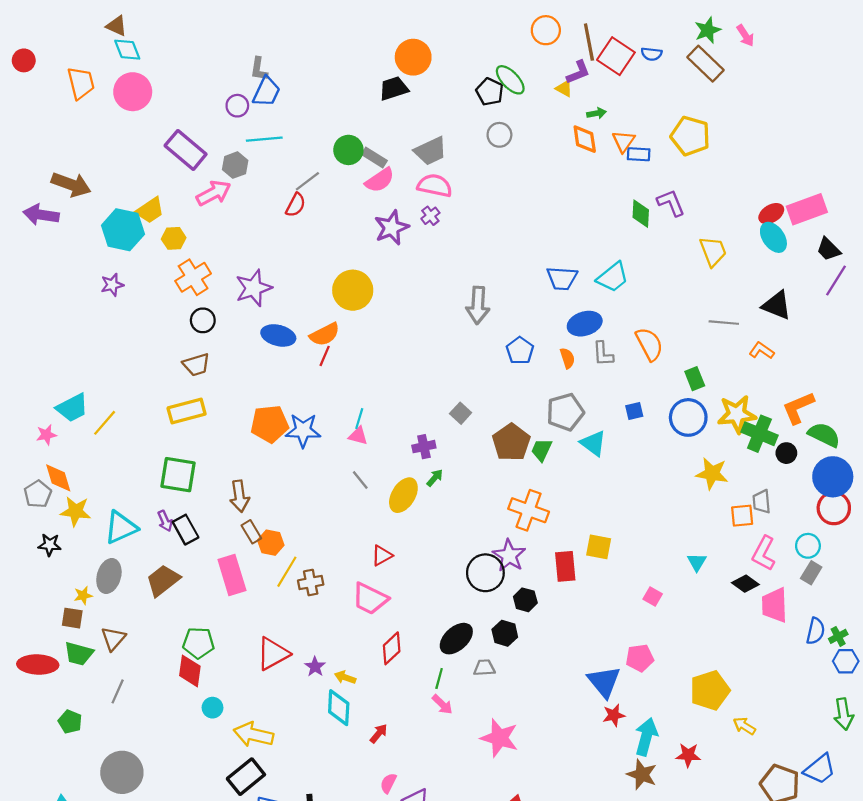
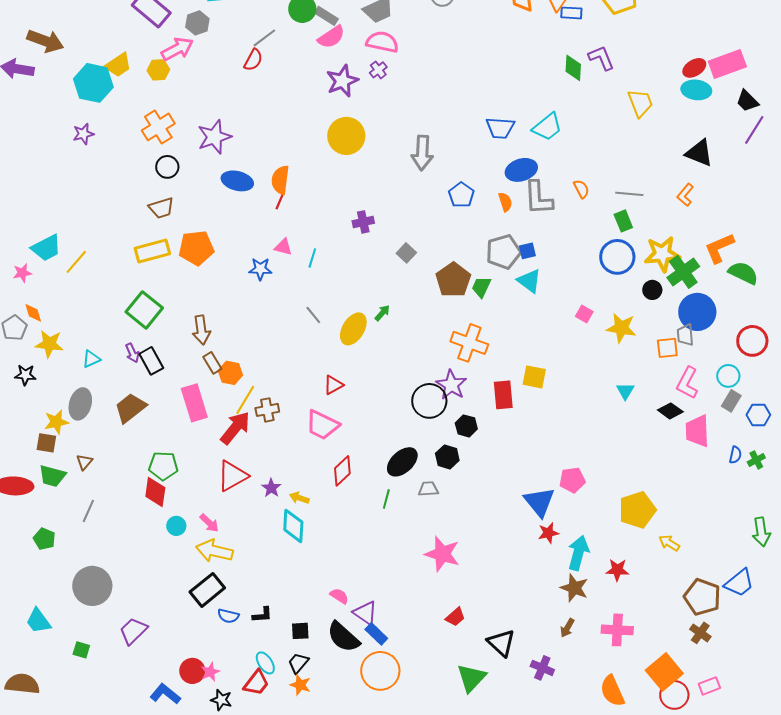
cyan ellipse: (773, 237) -> (696, 90), turned -48
yellow hexagon: (174, 238) -> (158, 70), moved
yellow circle: (353, 290) -> (346, 136), moved
gray line: (724, 323) -> (629, 194), moved
orange semicircle: (325, 334) -> (280, 180), turned 124
orange semicircle: (649, 344) -> (581, 189), size x0.6
orange L-shape: (762, 351) -> (685, 195), turned -85
gray L-shape: (603, 354) -> (538, 198), size x1.5
blue square: (634, 411) -> (527, 251), moved
orange pentagon: (270, 424) -> (196, 248), moved
blue star: (303, 430) -> (260, 269), size x0.7
green cross: (759, 434) -> (683, 272), turned 32
pink triangle: (358, 436) -> (283, 247), moved
purple cross: (424, 447) -> (363, 222), moved
black circle: (786, 453) -> (652, 290), moved
yellow star: (712, 474) -> (621, 328), moved
green square: (178, 475) -> (144, 310), turned 30
blue circle: (833, 477) -> (697, 312), moved
orange diamond: (58, 478) -> (33, 313), size x0.7
cyan triangle: (121, 527) -> (91, 359), size x0.6
yellow star: (83, 595) -> (56, 422), size x1.4
pink square: (653, 597) -> (584, 314), moved
blue semicircle: (815, 631) -> (735, 455), size x0.7
brown triangle: (113, 639) -> (84, 462), size x0.7
blue hexagon: (846, 661) -> (758, 415), moved
pink arrow: (442, 704) -> (209, 523), moved
red arrow: (379, 734) -> (235, 428), moved, size x1.8
pink semicircle: (388, 783) -> (339, 596), turned 96

